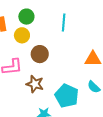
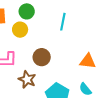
brown circle: (40, 54) -> (42, 57), moved

